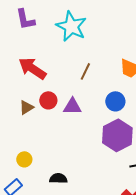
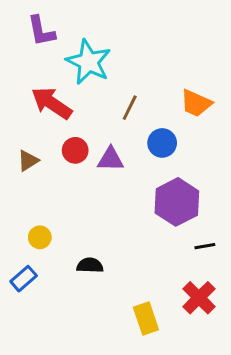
cyan star: (71, 26) -> (88, 62), moved
blue circle: (115, 101) -> (162, 143), moved
brown triangle: (26, 107) -> (28, 161), moved

